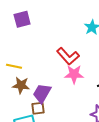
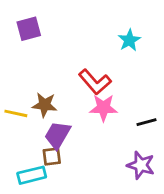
yellow line: (14, 66) -> (16, 113), moved
brown star: (21, 85) -> (45, 105), moved

